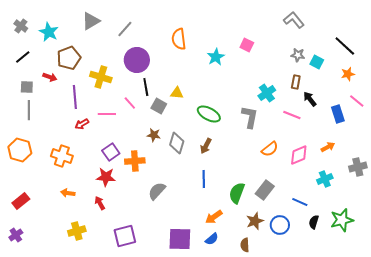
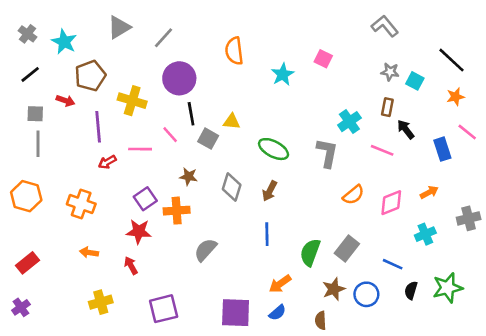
brown star: (154, 135) -> (188, 177), moved

